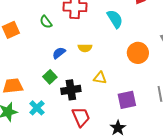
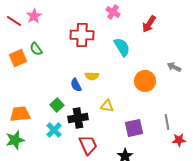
green semicircle: (46, 22) -> (36, 49), moved
blue semicircle: (59, 53) -> (76, 85), moved, turned -80
cyan cross: (37, 108) -> (54, 130), moved

